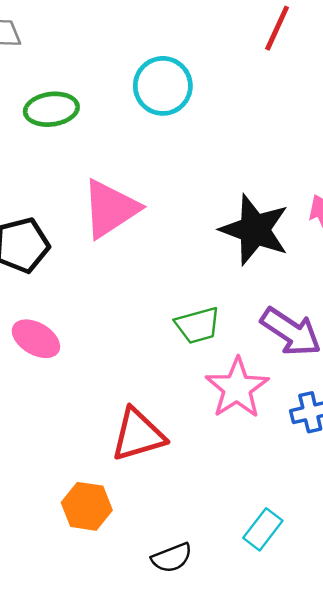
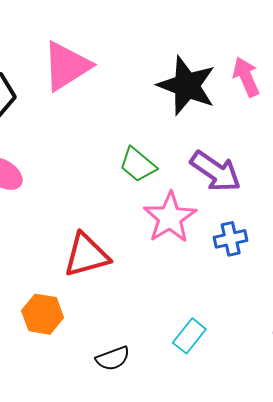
green trapezoid: (198, 325) -> (138, 165), turned 54

